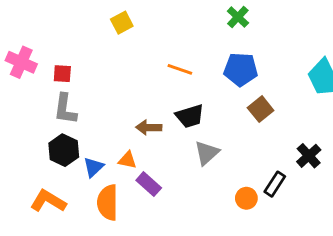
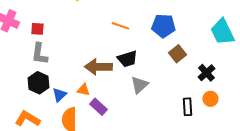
brown arrow: (149, 127) -> (98, 67), size x1.5
black cross: (309, 156) -> (206, 73), moved
black rectangle: (275, 184) -> (187, 107), turned -36
orange circle: (246, 198) -> (210, 99), moved

